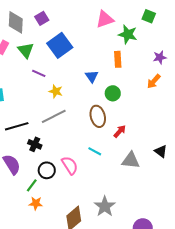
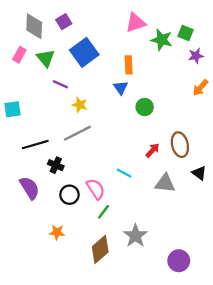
green square: (149, 16) -> (186, 33), moved
purple star: (160, 57) -> (196, 56), moved
orange rectangle: (118, 59) -> (129, 65), moved
orange arrow: (154, 81) -> (200, 88), moved
brown ellipse: (98, 116) -> (180, 145), moved
green line: (32, 185) -> (104, 212), moved

